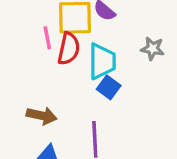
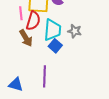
gray star: (153, 49) -> (75, 31), moved
brown arrow: (42, 116) -> (26, 38), moved, turned 42

